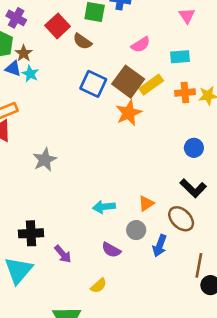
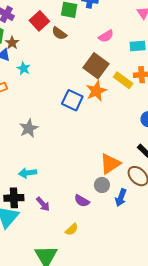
cyan star: (30, 74) -> (24, 68), moved
blue square: (93, 84) -> (72, 100), moved
yellow rectangle: (151, 85) -> (123, 80), moved, turned 72
orange triangle: (146, 203) -> (110, 164), size x1.6
cyan arrow: (104, 207) -> (28, 173), moved
black cross: (31, 233) -> (14, 198), moved

